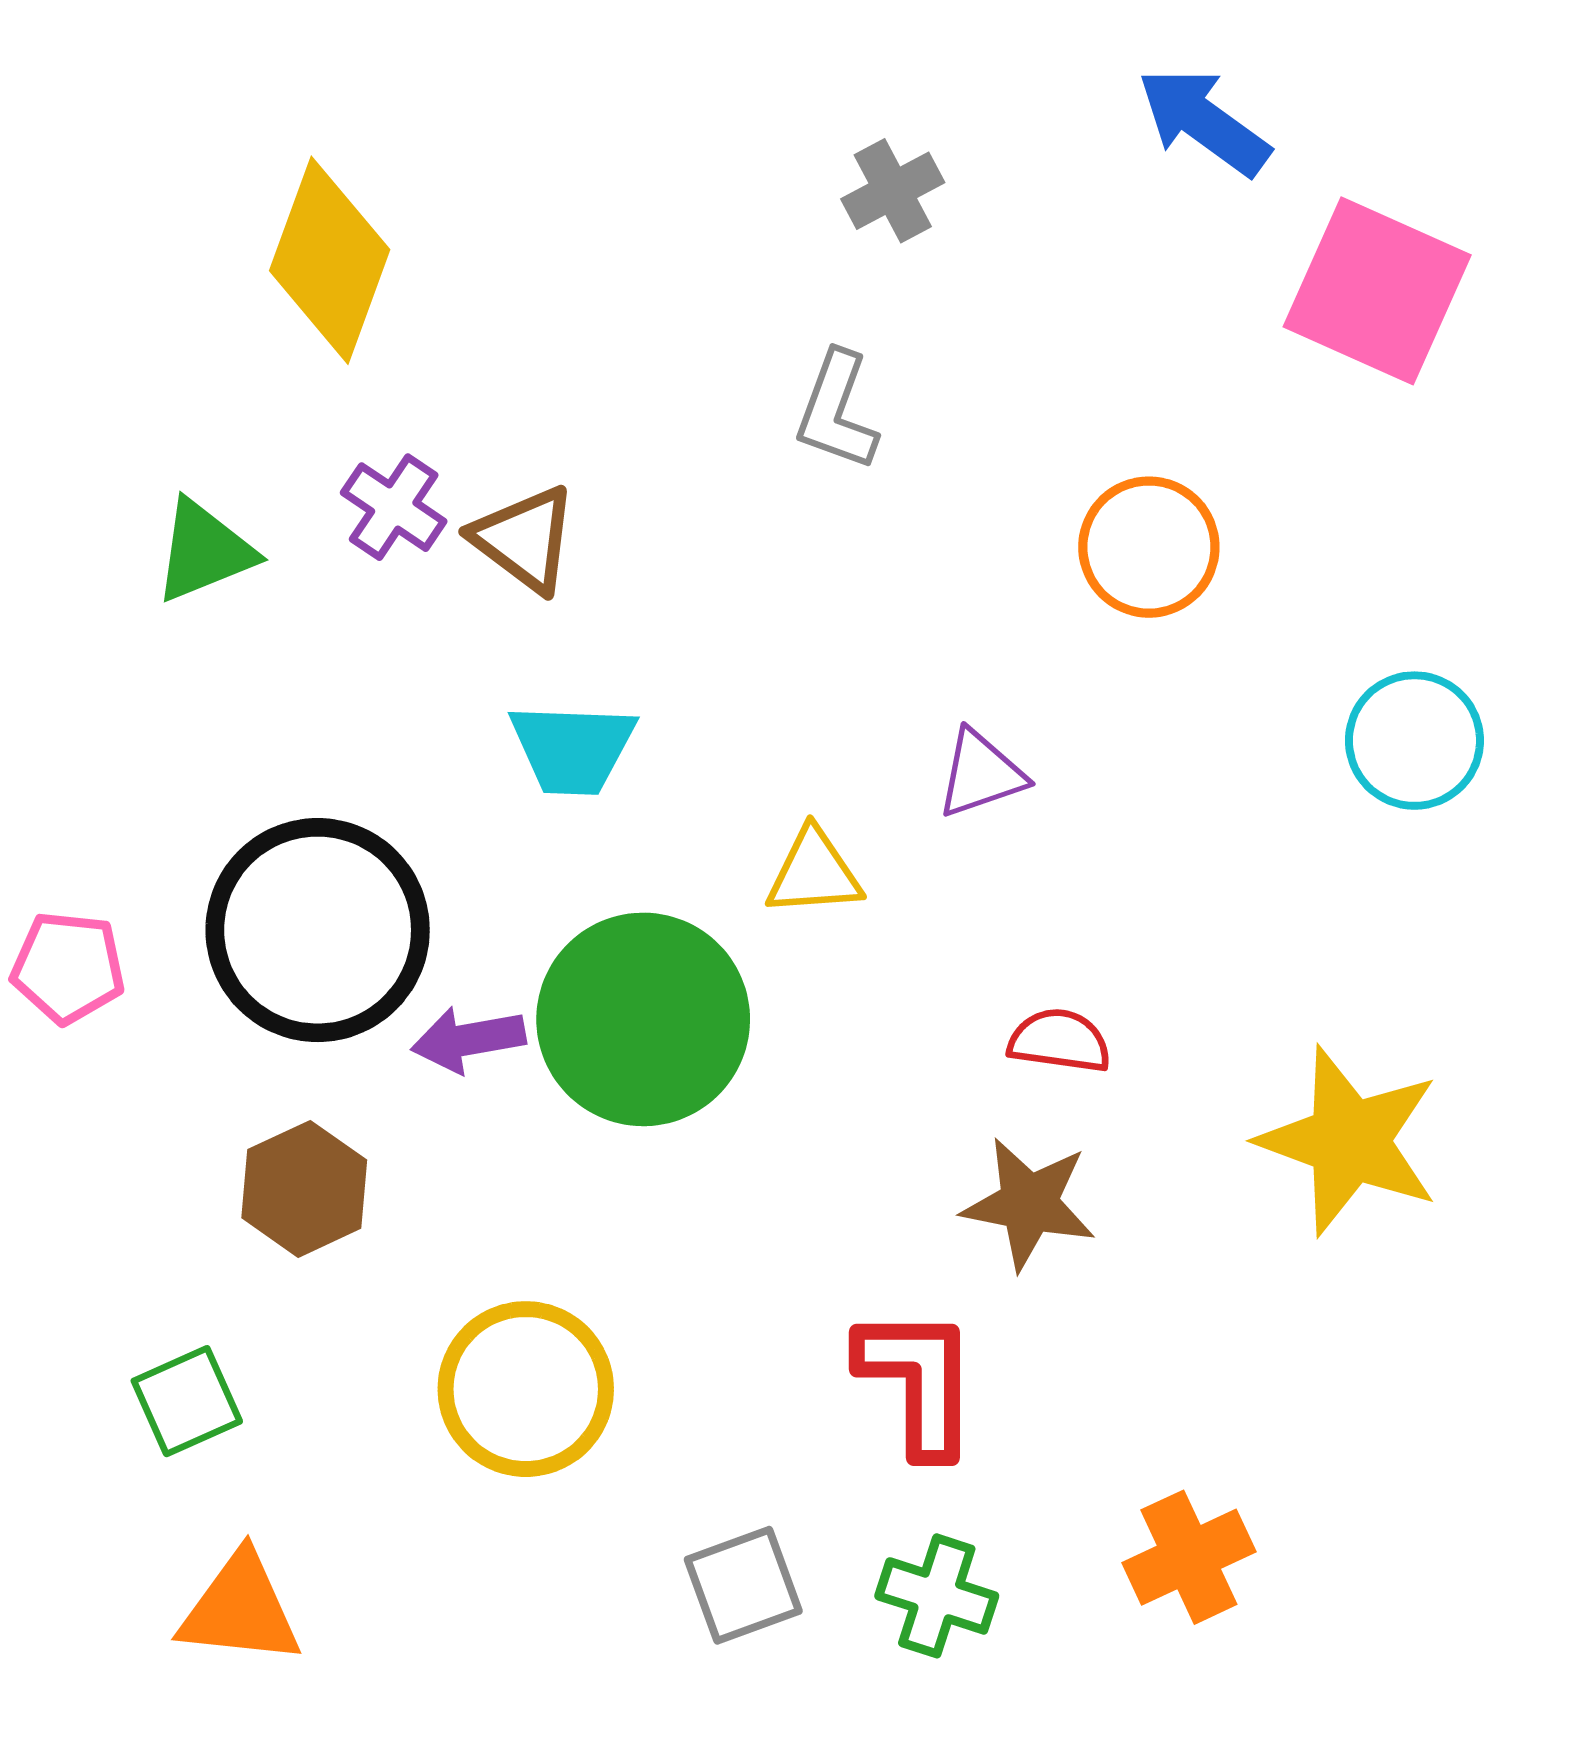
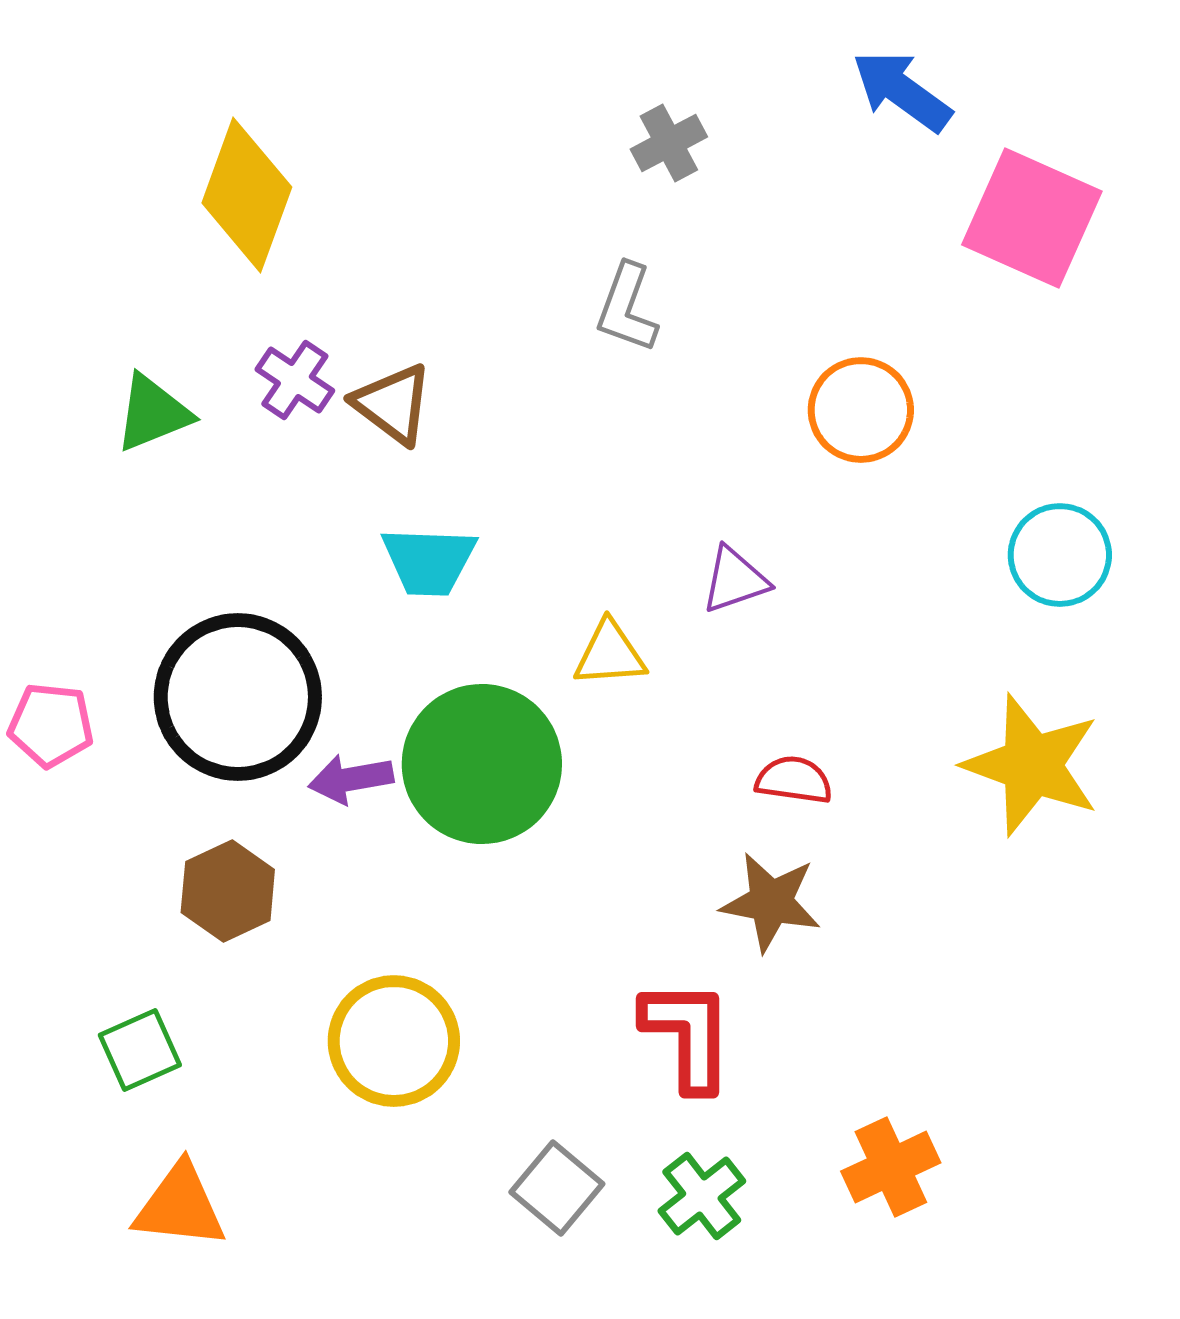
yellow star: (1349, 1141) -> (1032, 765), moved
gray square: (743, 1585) -> (557, 1188), turned -30
green cross: (937, 1596) -> (702, 1196), turned 34

